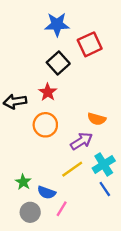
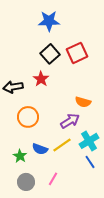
red square: (90, 44) -> (77, 53), moved
orange circle: (45, 125) -> (28, 117), moved
blue semicircle: (47, 192) -> (40, 149), moved

